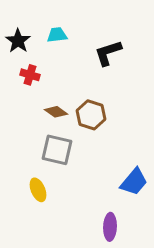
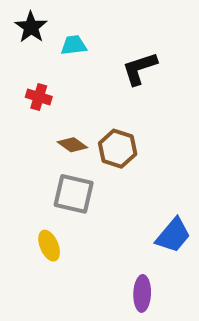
black star: (18, 41) -> (31, 27), moved

